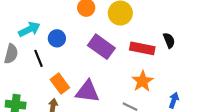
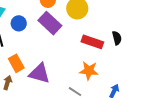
purple rectangle: (101, 47) -> (50, 23), moved
orange star: (142, 81) -> (89, 71), turned 30

